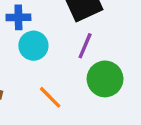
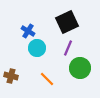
blue cross: (18, 17) -> (28, 31), turned 32

